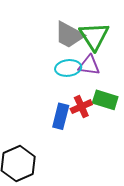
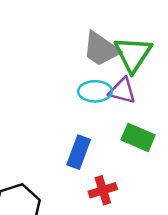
red cross: (81, 107) -> (103, 190), moved

